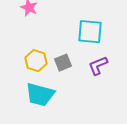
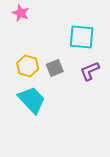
cyan trapezoid: (40, 95) -> (32, 100), turned -148

